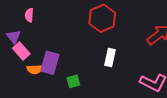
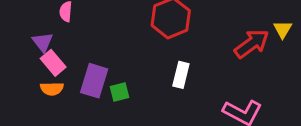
orange semicircle: (35, 69) -> (52, 89), moved
green square: (73, 81) -> (120, 92), moved

